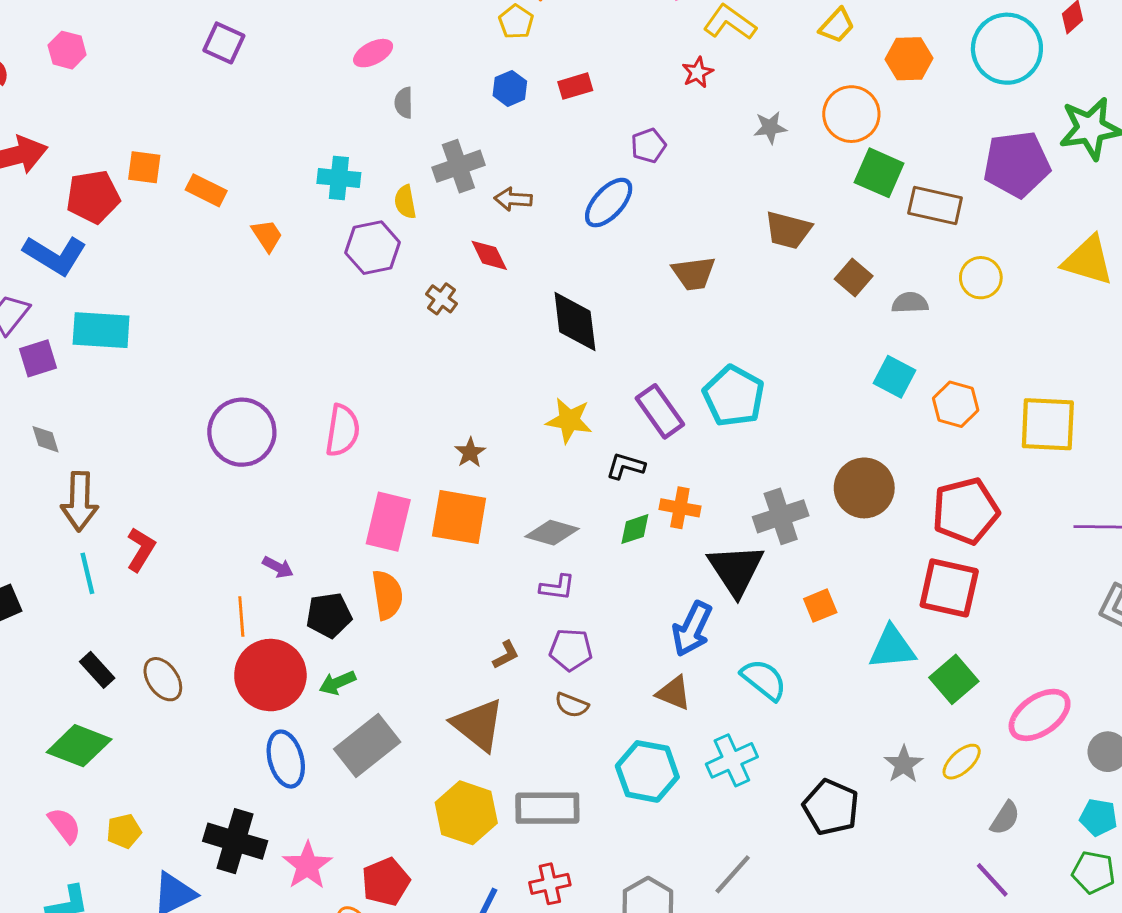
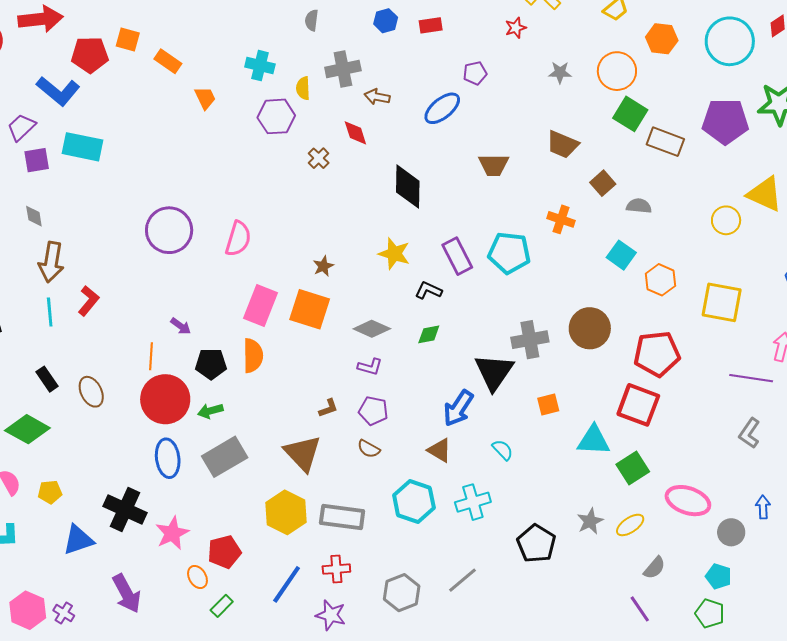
yellow circle: (981, 278) -> (726, 220), moved
cyan pentagon: (734, 396) -> (509, 253), turned -30
orange cross: (680, 508) -> (561, 219), moved
cyan semicircle: (764, 680) -> (503, 450), size x0.7
pink ellipse: (1040, 715) -> (688, 501), turned 45

